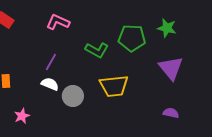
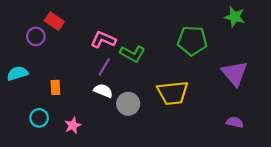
pink L-shape: (58, 22) -> (103, 40), moved
green star: (167, 28) -> (235, 17), moved
green L-shape: (97, 50) -> (133, 54), moved

